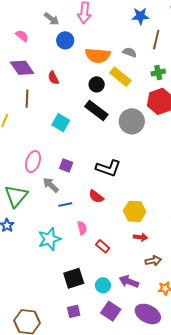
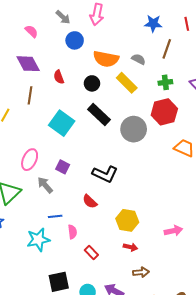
black circle: (97, 84) -> (92, 83), moved
cyan square: (61, 123) -> (62, 123), size x1.4
blue line: (65, 204) -> (55, 216), moved

